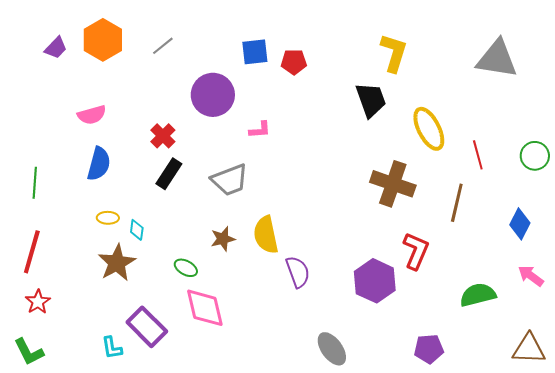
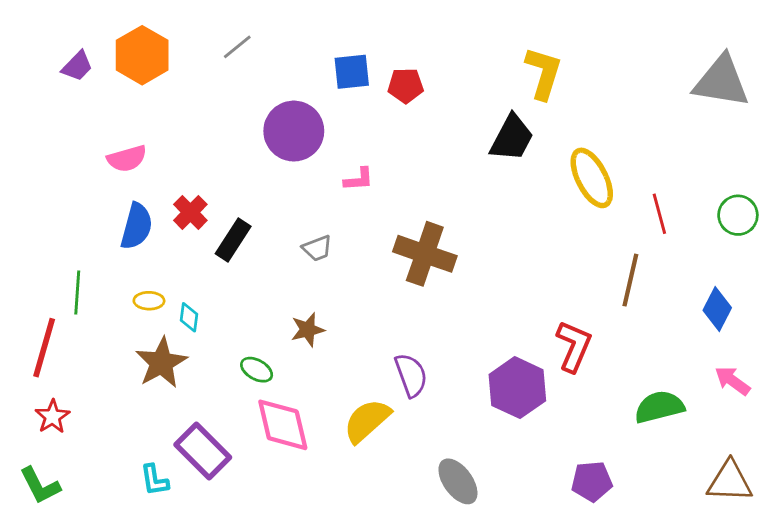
gray line: (163, 46) -> (237, 47), moved
gray triangle: (497, 59) -> (721, 81), moved
black trapezoid: (371, 100) -> (512, 138), turned 48
red cross: (163, 136) -> (190, 212), moved
gray trapezoid: (230, 180) -> (317, 248), size x0.6
green line: (35, 183) -> (77, 292), moved
brown cross: (393, 184) -> (425, 254), moved
yellow semicircle: (266, 235) -> (367, 421), moved, turned 60

